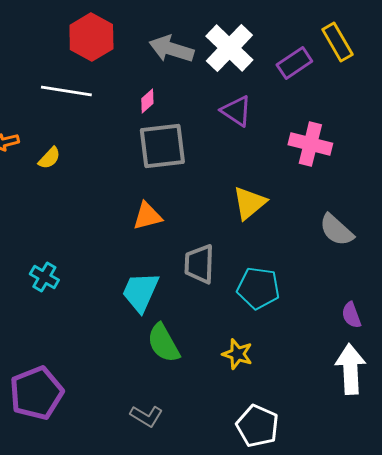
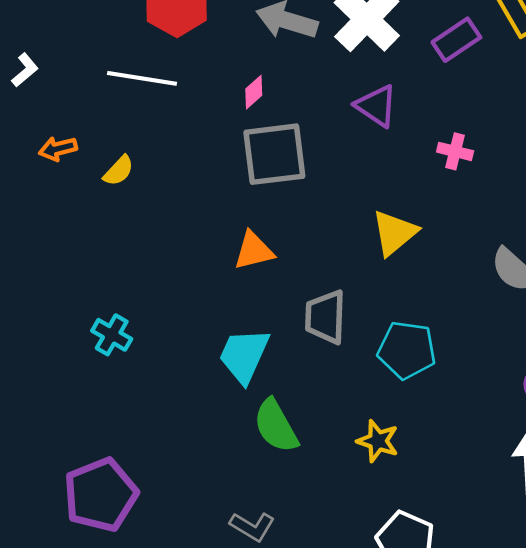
pink cross: (310, 144) -> (455, 151), moved, size x0.6

